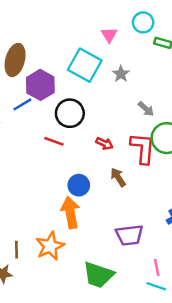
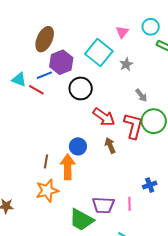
red line: (54, 141) -> (36, 90), moved
red arrow: (104, 143) -> (104, 117), size x1.6
purple trapezoid: (129, 235) -> (103, 205), moved
brown line: (17, 250) -> (46, 161), moved
pink line: (157, 267) -> (129, 204), moved

